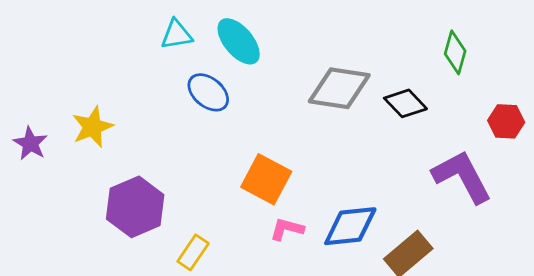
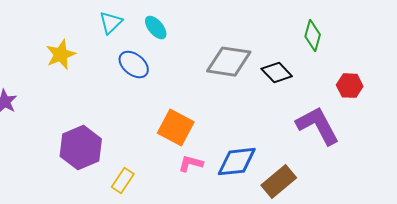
cyan triangle: (177, 34) -> (111, 23), turned -35
cyan ellipse: (239, 41) -> (156, 28), size x0.7
yellow star: (92, 127) -> (61, 55), moved

